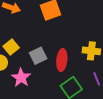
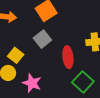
gray square: (38, 56) -> (42, 39), moved

